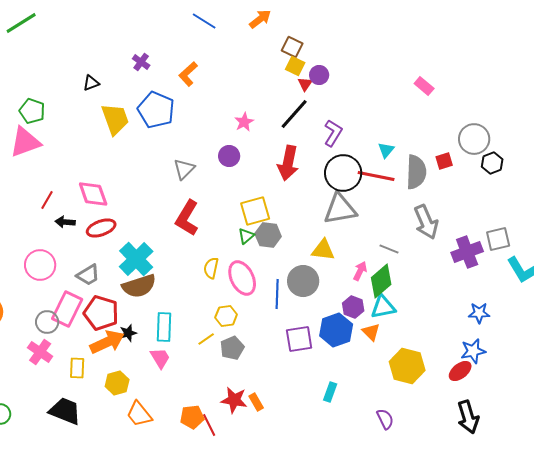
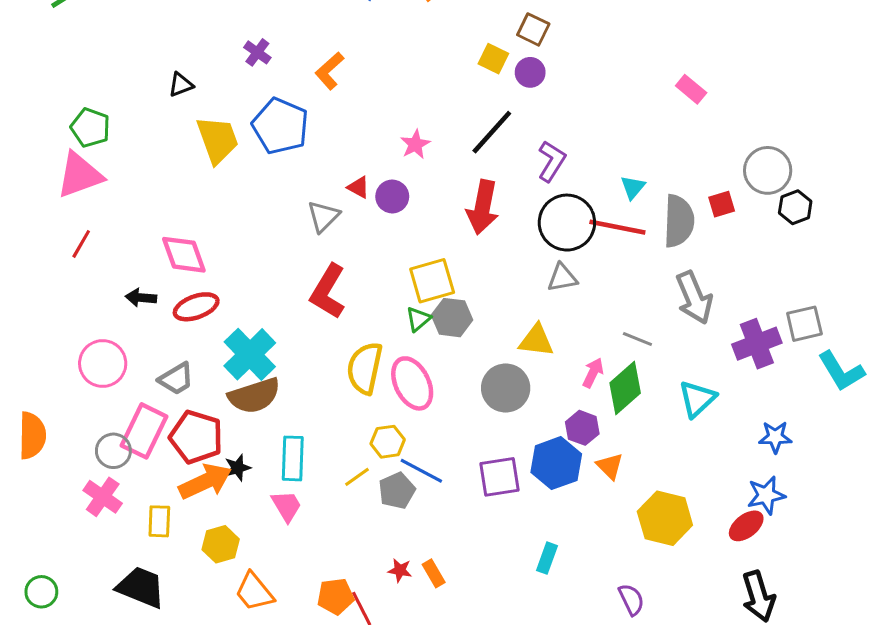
brown square: (292, 47) -> (533, 29), moved
red triangle: (305, 84) -> (359, 187), moved, turned -35
red line: (47, 200) -> (81, 244), moved
gray triangle: (340, 209) -> (562, 278), size x0.6
yellow semicircle: (211, 268) -> (365, 368), size x1.6
blue line: (277, 294) -> (421, 471), moved, turned -64
cyan triangle: (383, 307) -> (697, 399), moved, turned -32
red star: (234, 400) -> (400, 570), size x0.6

